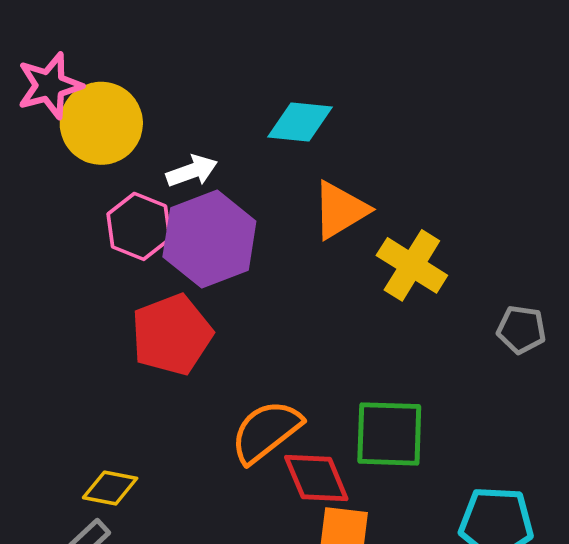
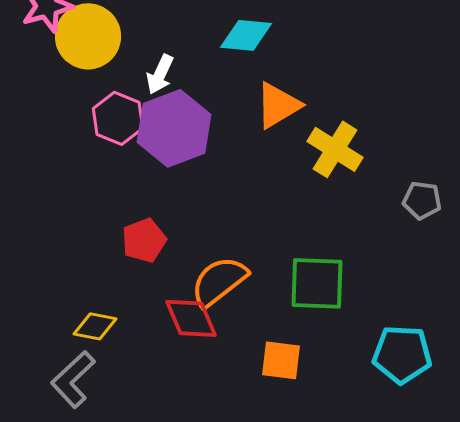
white arrow: (192, 171) -> (160, 74), turned 135
red pentagon: (172, 335) -> (144, 240), moved, size x0.7
red diamond: (316, 478) -> (191, 318), moved

